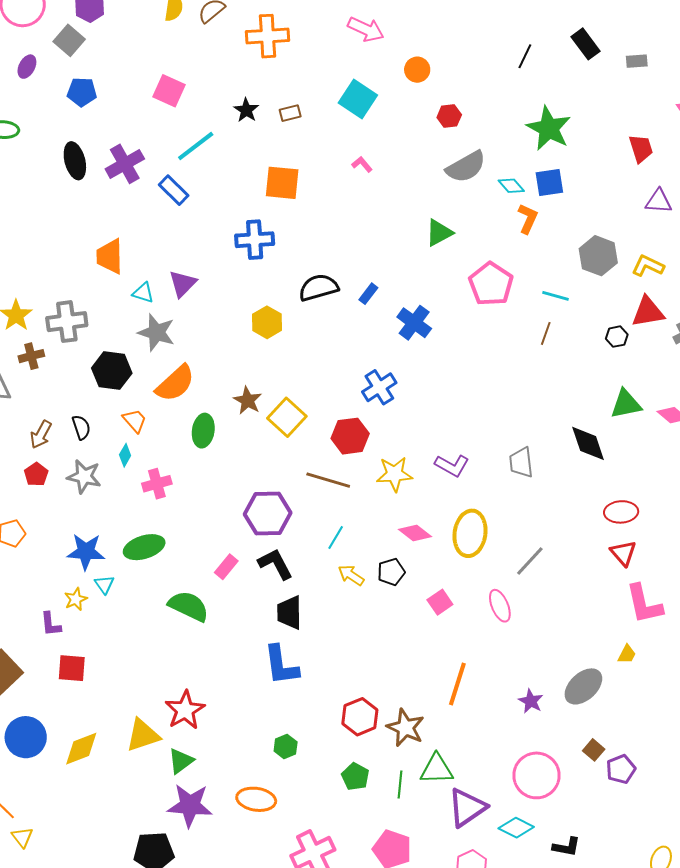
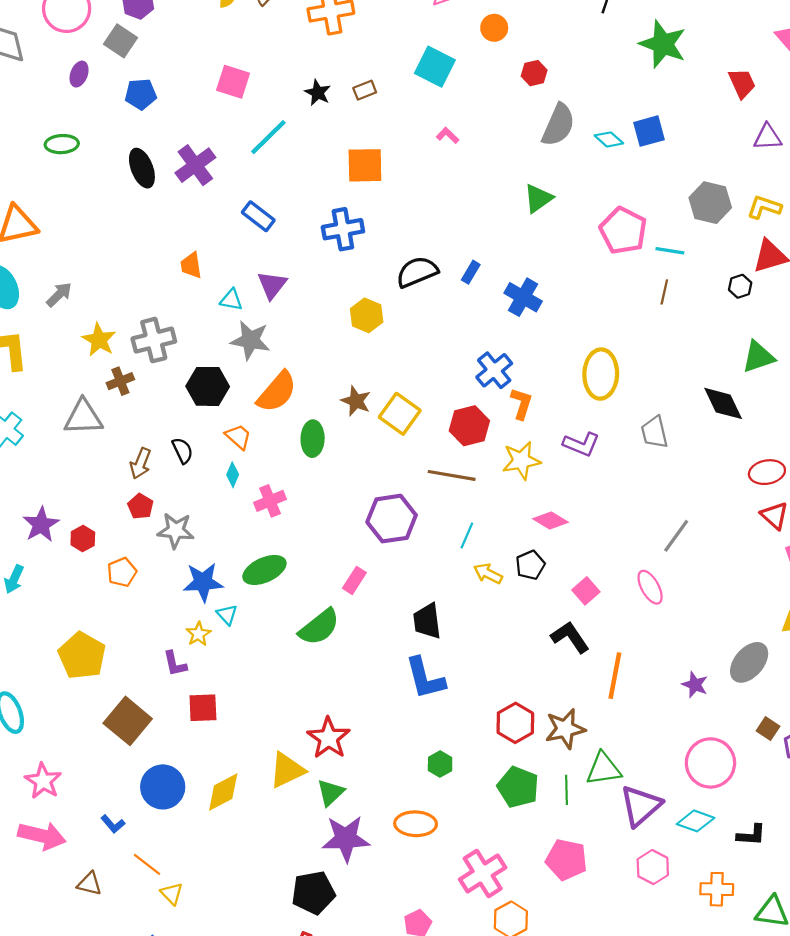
green star: (549, 128) -> (663, 44), moved
gray semicircle: (466, 167) -> (558, 125), turned -30
blue rectangle: (174, 190) -> (258, 216), moved
orange L-shape: (528, 219) -> (521, 404), moved
orange trapezoid: (110, 256) -> (191, 265), size x0.7
pink pentagon: (491, 284) -> (623, 231), moved
gray star: (84, 476) -> (176, 531), moved
yellow ellipse: (470, 533) -> (601, 374), moved
black L-shape: (275, 564) -> (570, 637), moved
green semicircle: (189, 606) -> (319, 627), turned 123
brown star: (405, 728) -> (565, 729), turned -30
green pentagon: (355, 777) -> (518, 787), size x1.4

